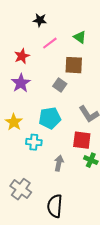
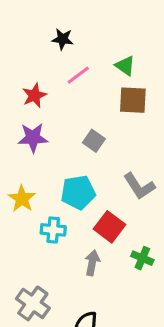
brown square: (74, 65) -> (133, 100), moved
purple star: (21, 83) -> (33, 138), turned 30
red square: (82, 140) -> (109, 227), moved, turned 30

